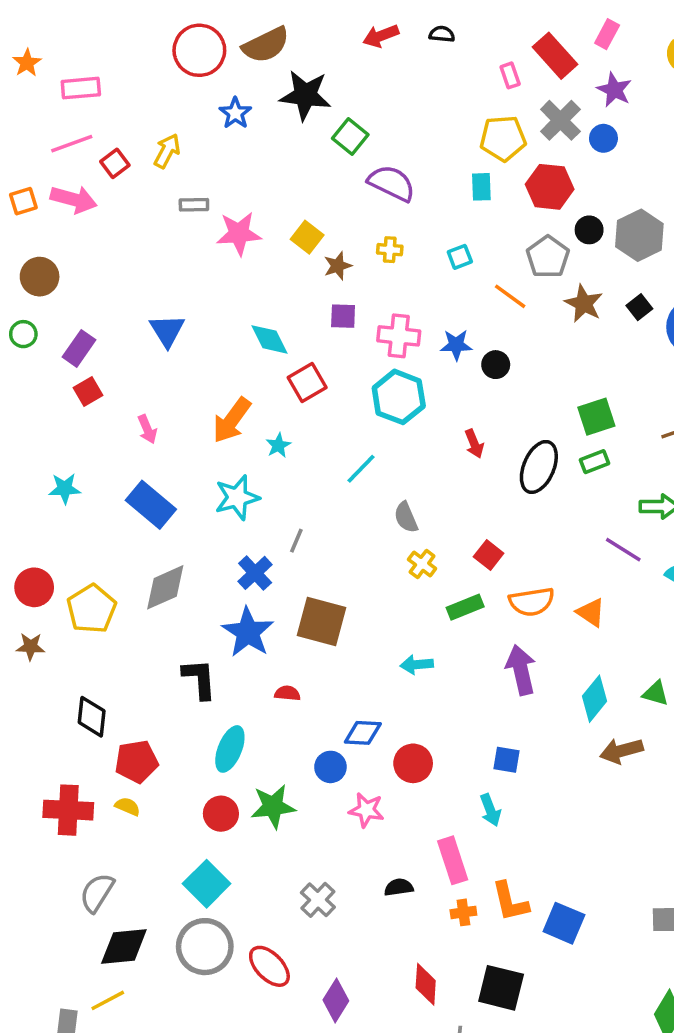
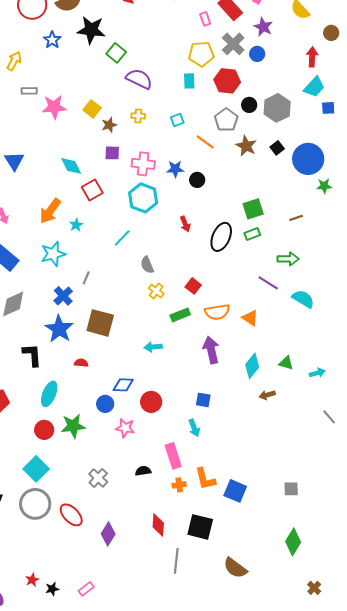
brown arrow: (621, 751) -> (267, 395), size x0.7

